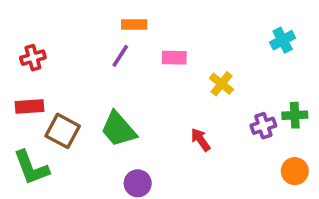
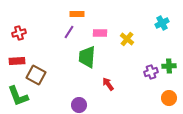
yellow cross: (221, 84) -> (127, 39), moved
green trapezoid: (118, 129) -> (87, 57), moved, turned 45
red arrow: (201, 140) -> (108, 84), moved

